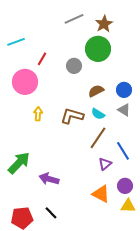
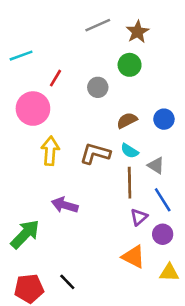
green circle: (98, 49) -> (130, 65), size x0.7
gray triangle: (124, 110) -> (156, 165), moved
yellow arrow: (38, 114) -> (50, 151), size x1.5
brown line: (98, 138) -> (130, 183), turned -35
green arrow: (19, 163) -> (25, 234), moved
purple arrow: (49, 179) -> (65, 205), moved
purple circle: (125, 186) -> (163, 234), moved

